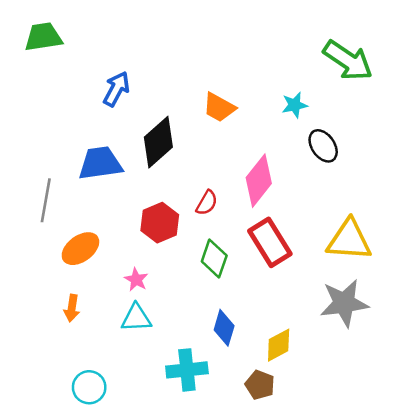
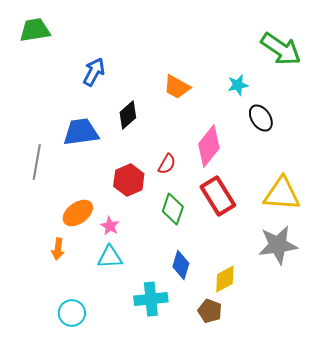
black diamond: (158, 142) -> (128, 115), size x0.7
orange ellipse: (80, 249) -> (78, 213), moved

